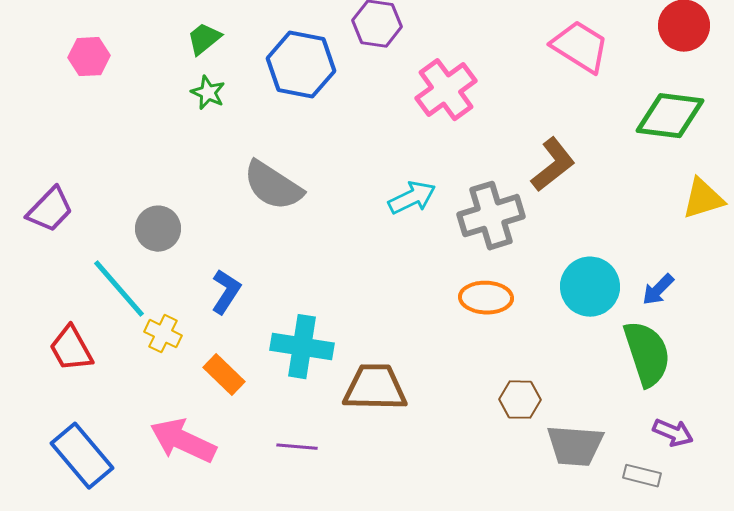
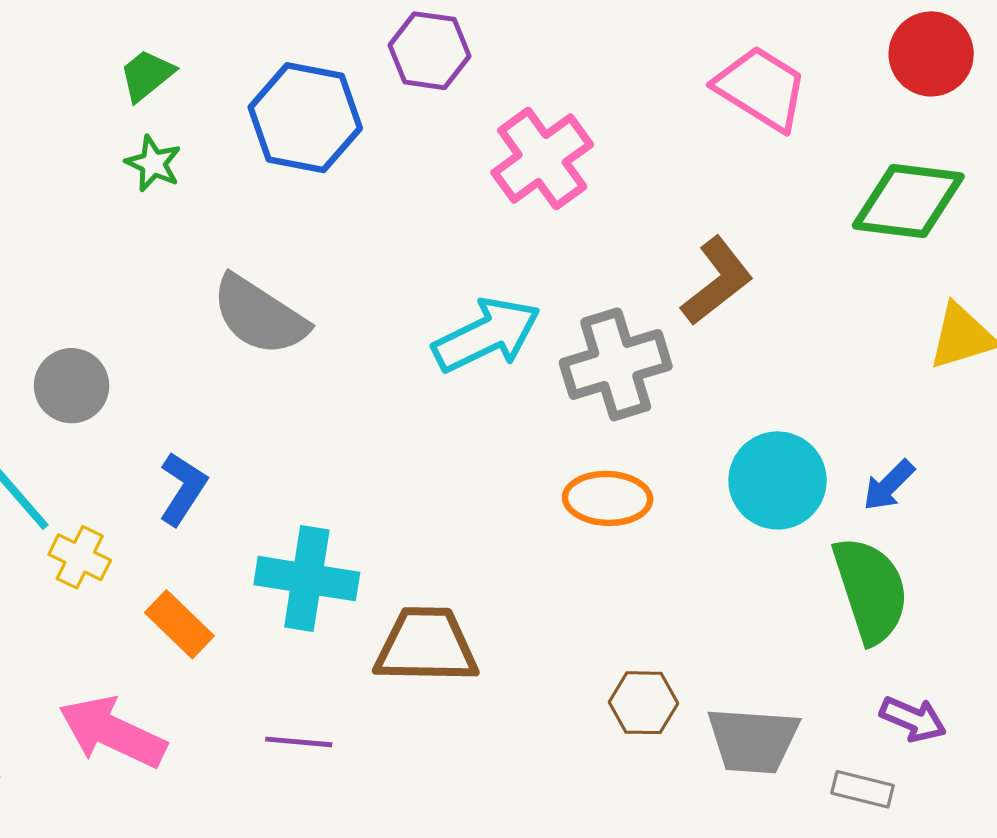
cyan arrow: (412, 198) -> (487, 335), size x1.4
brown hexagon: (520, 400) -> (644, 703), moved

